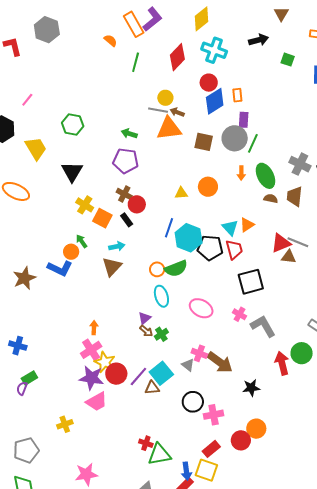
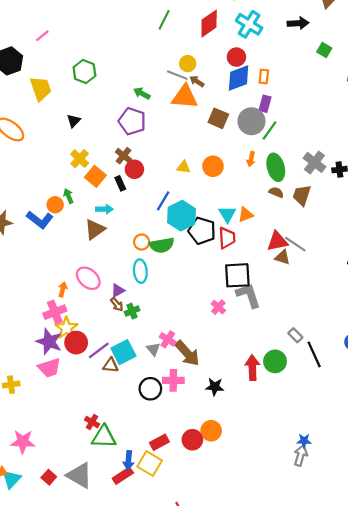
black triangle: (72, 172) -> (74, 121), size x0.6
pink ellipse: (201, 308) -> (88, 278), moved
gray L-shape: (263, 326) -> (248, 295), moved
pink cross: (214, 415) -> (173, 380), moved

